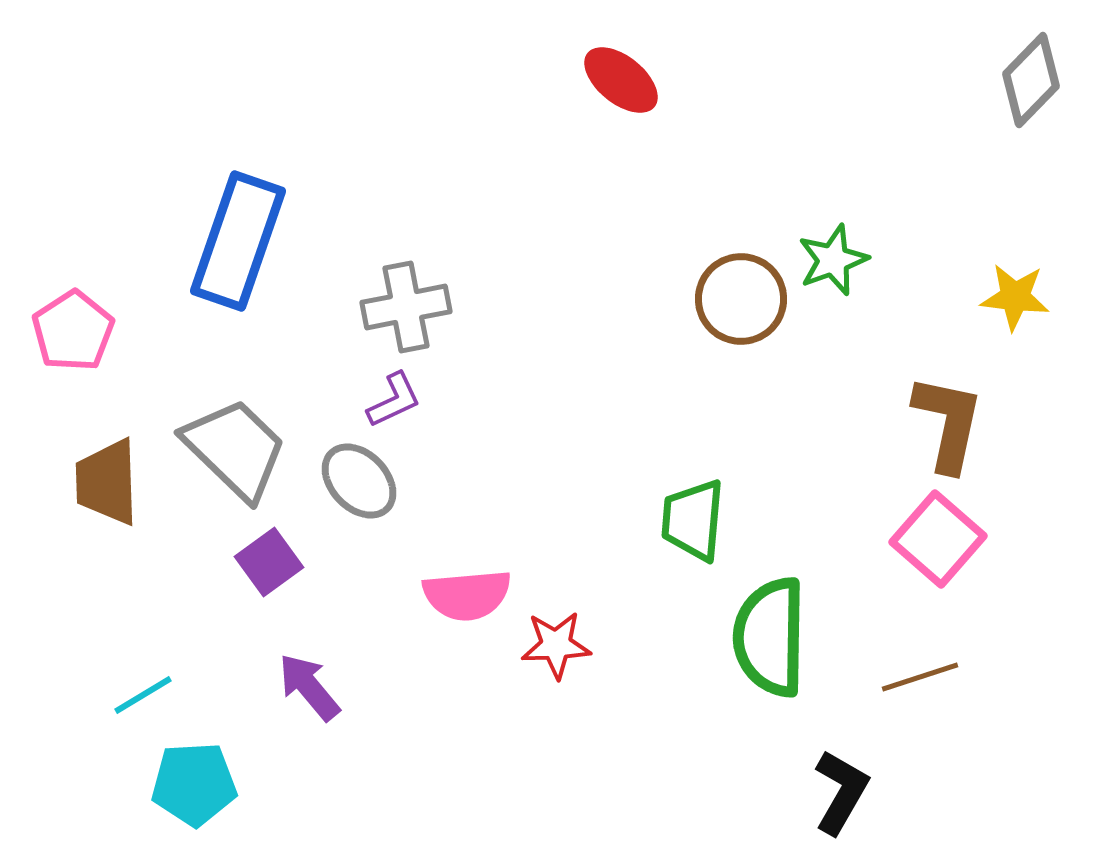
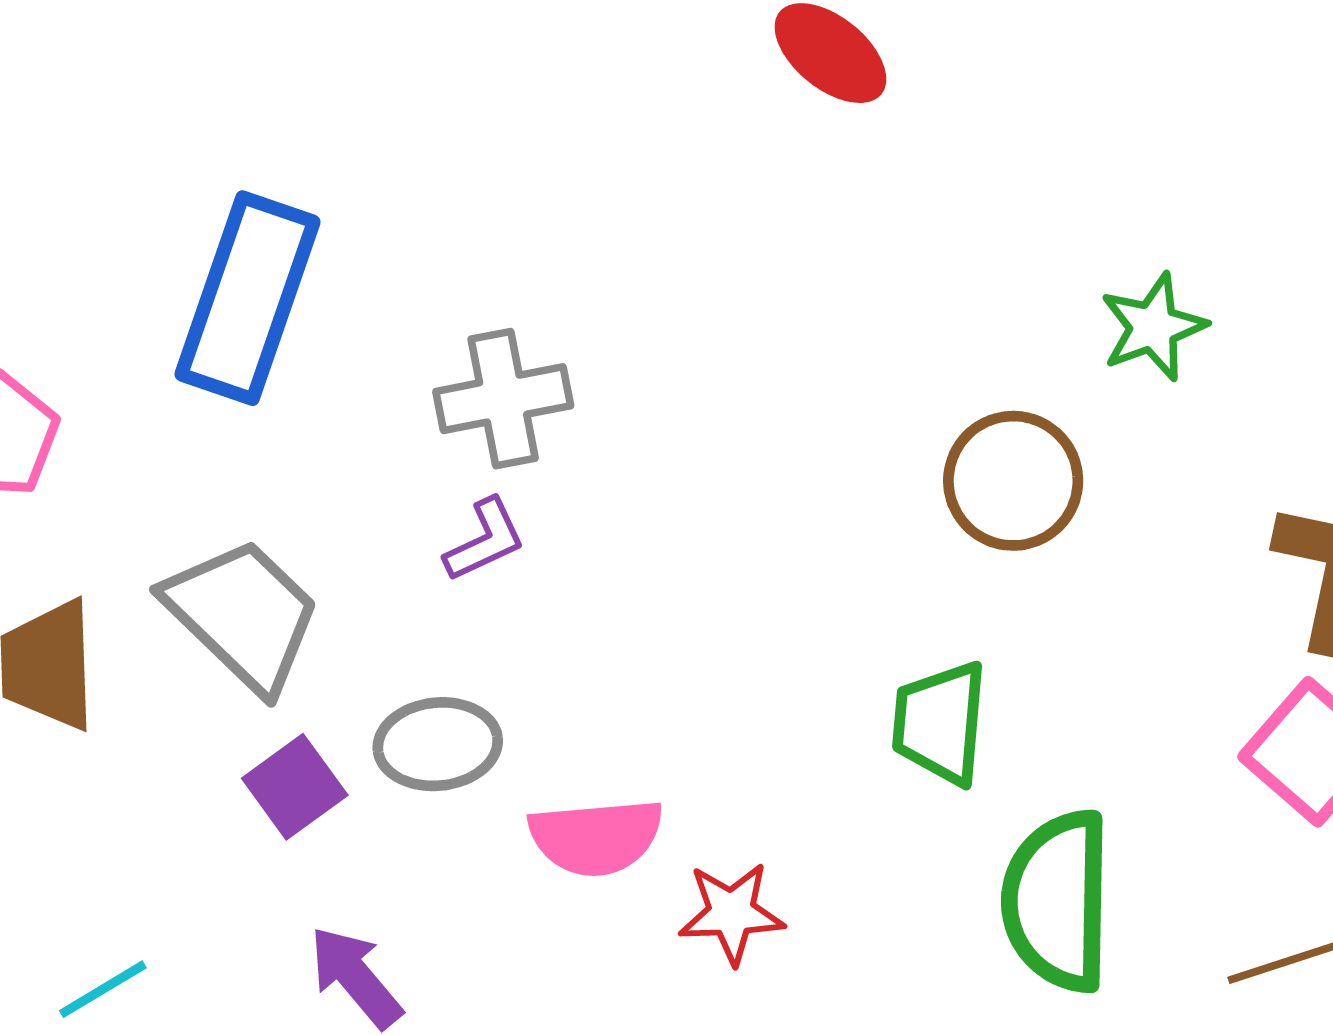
brown circle: (741, 299) -> (1013, 481), moved
gray ellipse: (359, 481) -> (438, 744), moved, turned -52

